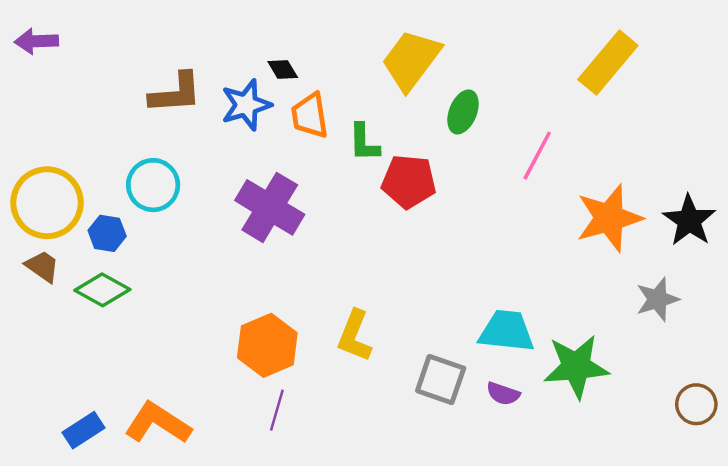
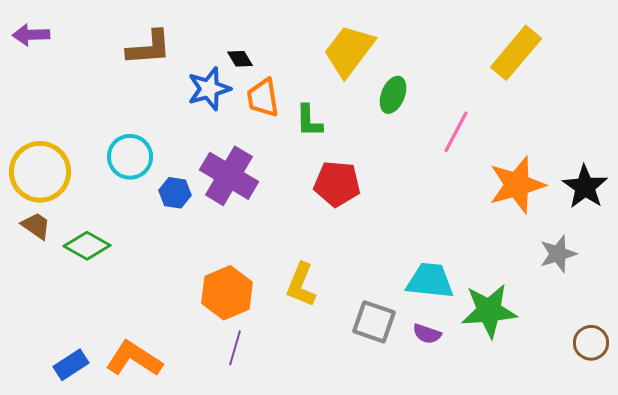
brown L-shape: (175, 93) -> (149, 48), moved
red pentagon: (409, 181) -> (337, 184), moved
blue hexagon: (107, 233) -> (175, 193), moved

